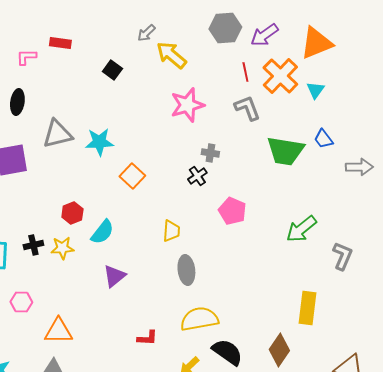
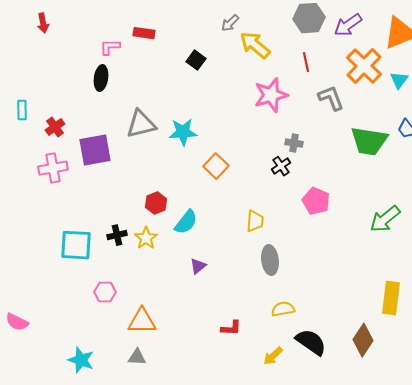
red line: (245, 72) -> (306, 62), moved
black ellipse: (17, 102) -> (101, 78), moved
yellow star: (62, 248) -> (146, 238), turned -30
purple triangle: (114, 276) -> (198, 266), size x0.7
yellow semicircle: (199, 319) -> (283, 309), size x0.6

